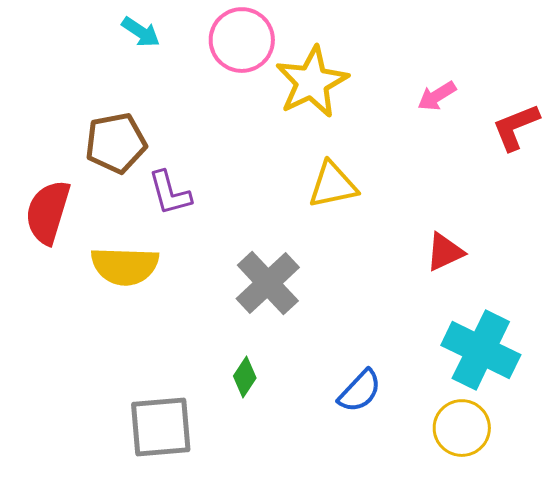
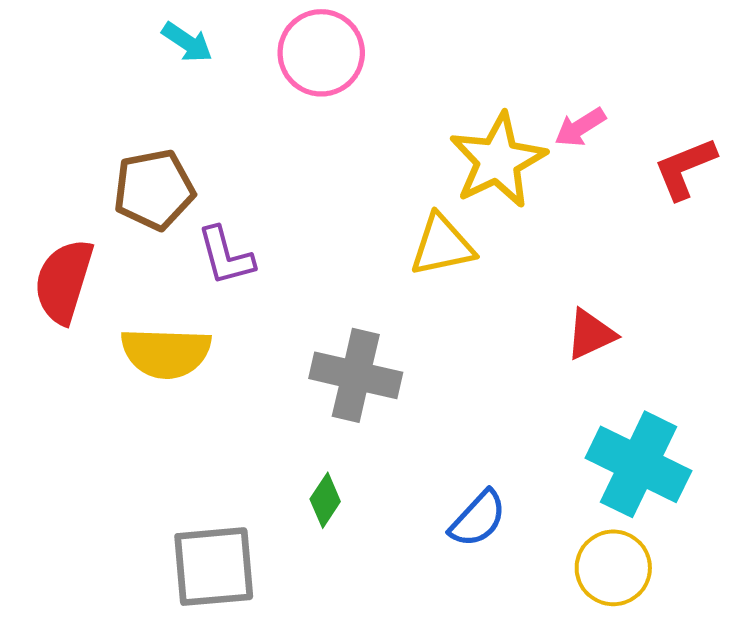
yellow star: (312, 82) -> (498, 160), moved
gray cross: (268, 283) -> (356, 375), turned -34

